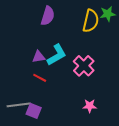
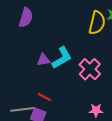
purple semicircle: (48, 16) -> (26, 18), moved
red line: (40, 78) -> (44, 97), moved

